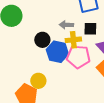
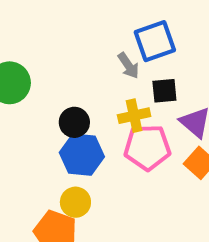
gray arrow: (66, 25) -> (128, 66), moved, turned -120
blue hexagon: (57, 52) -> (82, 155), moved

